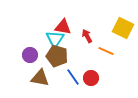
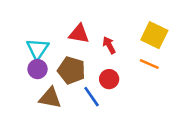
cyan triangle: (55, 39) -> (38, 49), moved
orange line: (106, 51) -> (149, 64), moved
red circle: (91, 78) -> (109, 79), moved

